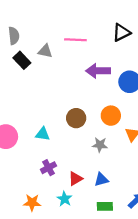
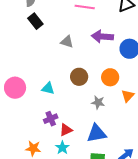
gray triangle: (45, 51) -> (67, 42), moved
red triangle: (76, 179) -> (66, 130), moved
blue triangle: (101, 180) -> (97, 133), size x1.5

